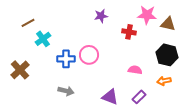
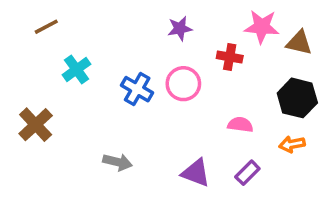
brown line: (28, 23) -> (46, 27), moved
pink circle: (89, 55) -> (183, 84), moved
blue cross: (66, 59) -> (137, 89), moved, turned 30

